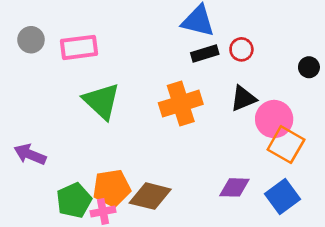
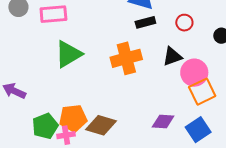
red circle: (241, 49) -> (184, 23), moved
green triangle: (102, 101) -> (68, 54), turned 44
orange square: (286, 145) -> (202, 92), turned 32

